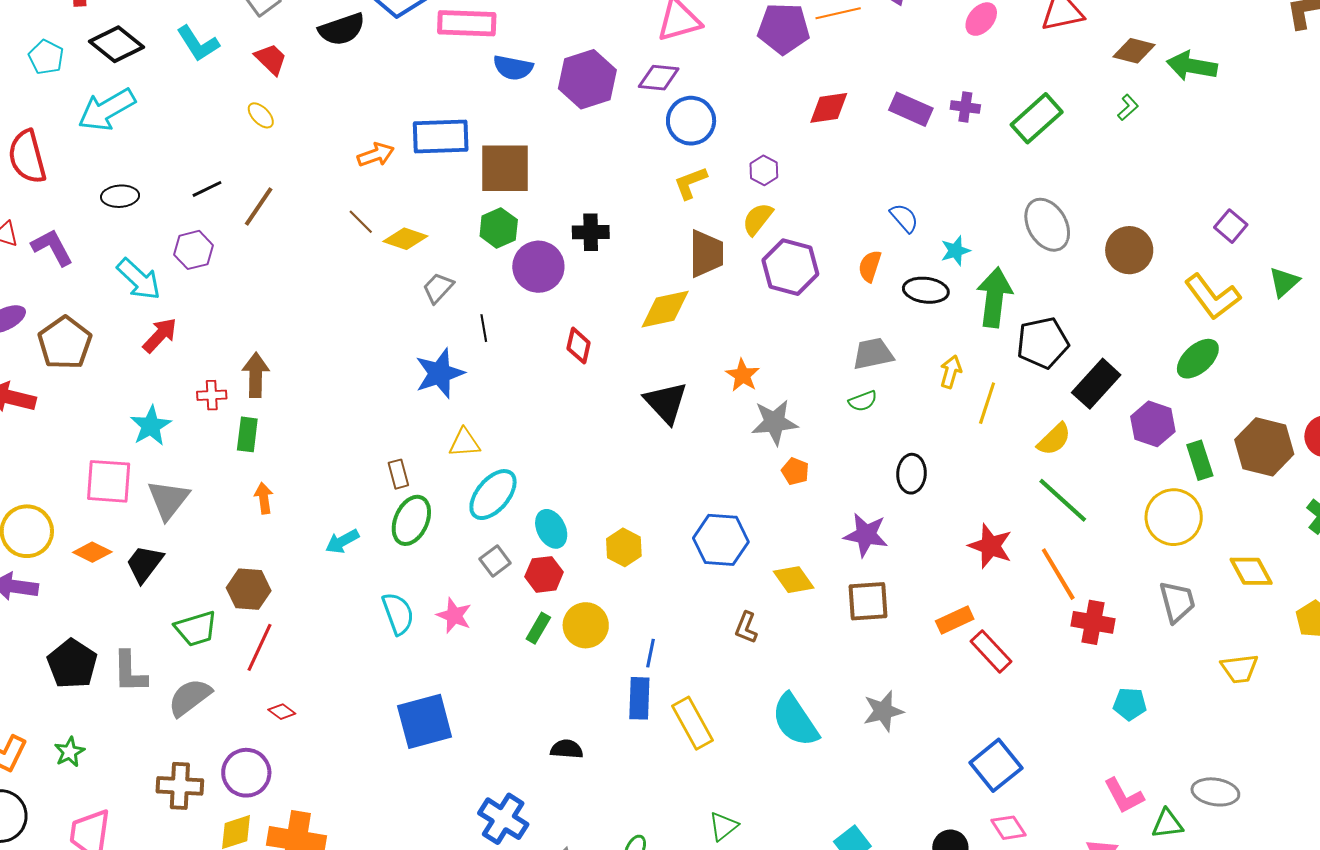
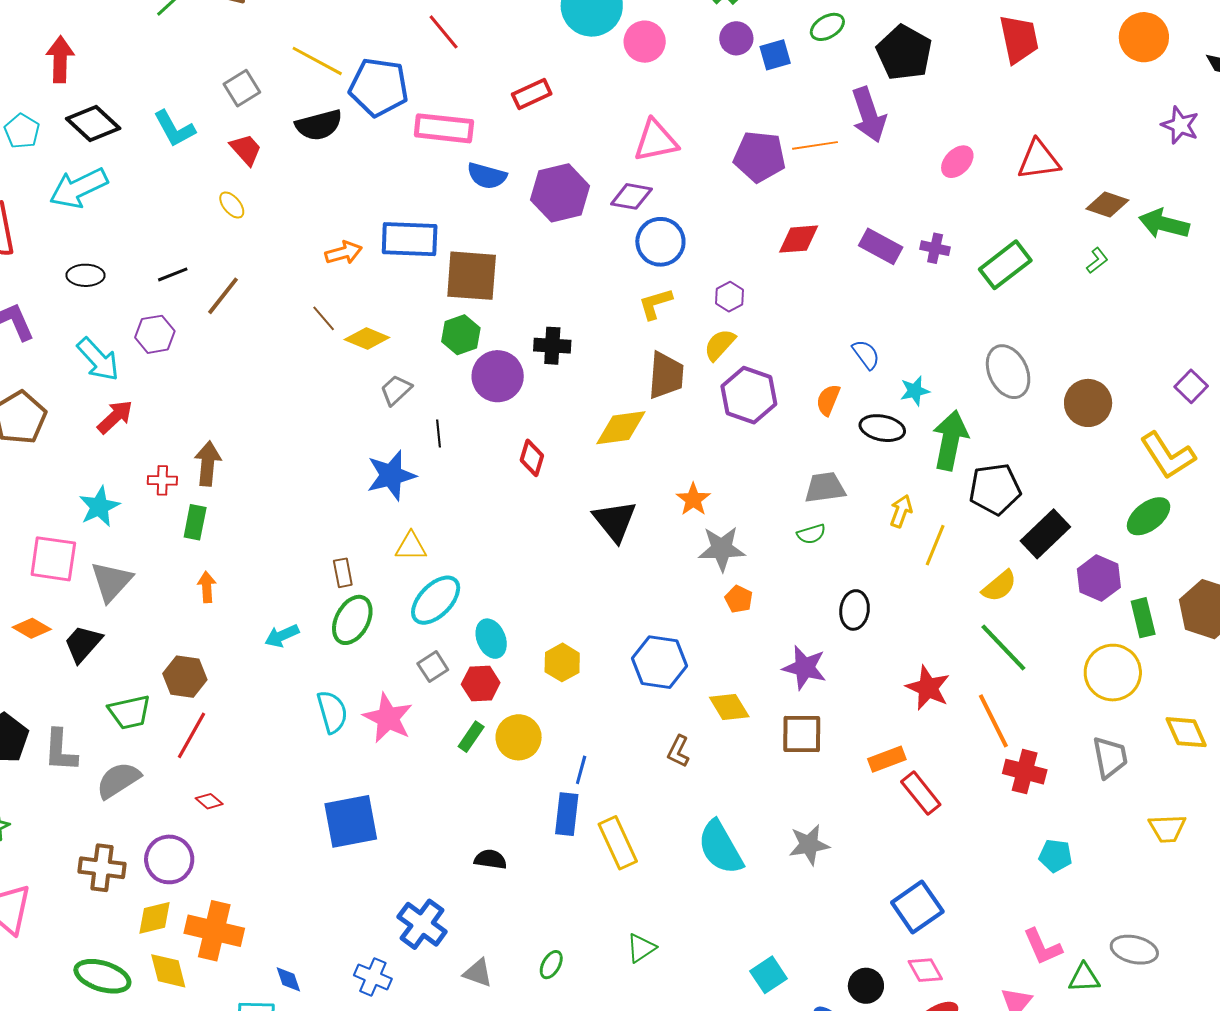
pink star: (454, 616) -> (388, 718), size x1.4

